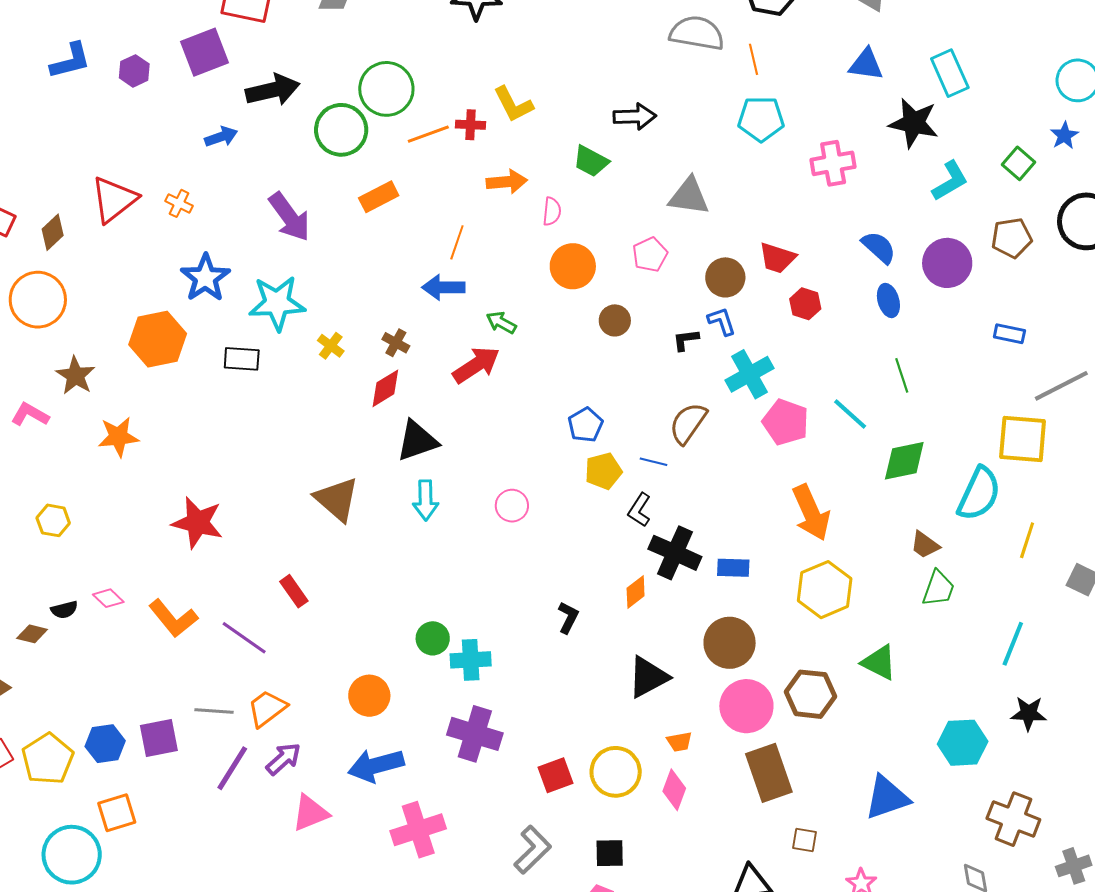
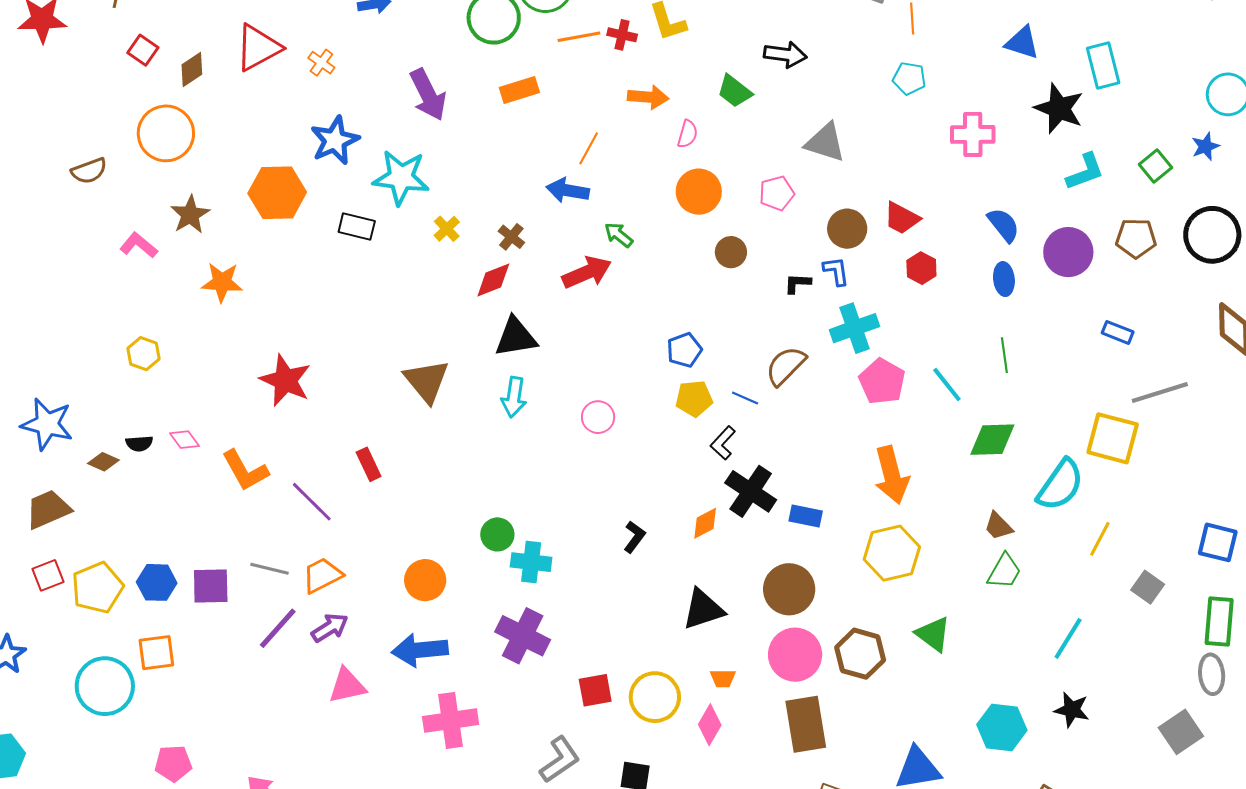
cyan pentagon: (761, 119) -> (909, 78), size x0.7

